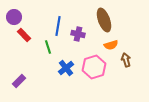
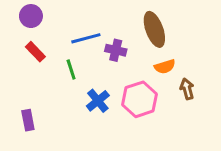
purple circle: (14, 17) -> (31, 16), moved
blue line: (58, 26) -> (86, 38), turned 66
purple rectangle: (19, 81) -> (28, 120), turned -56

